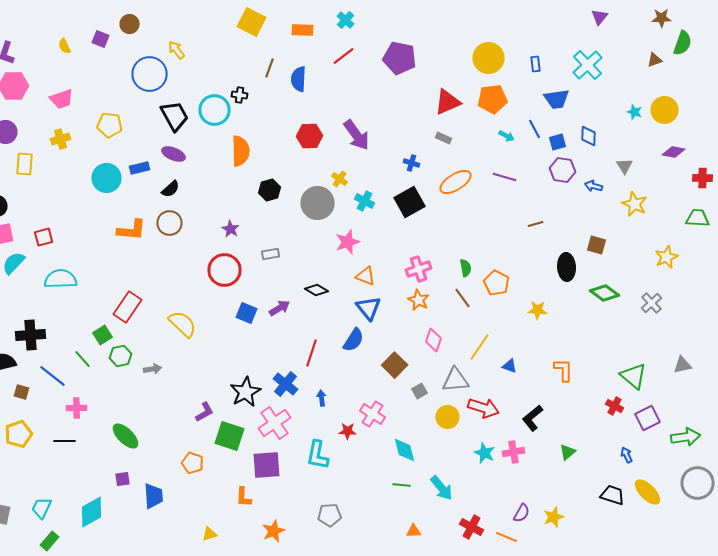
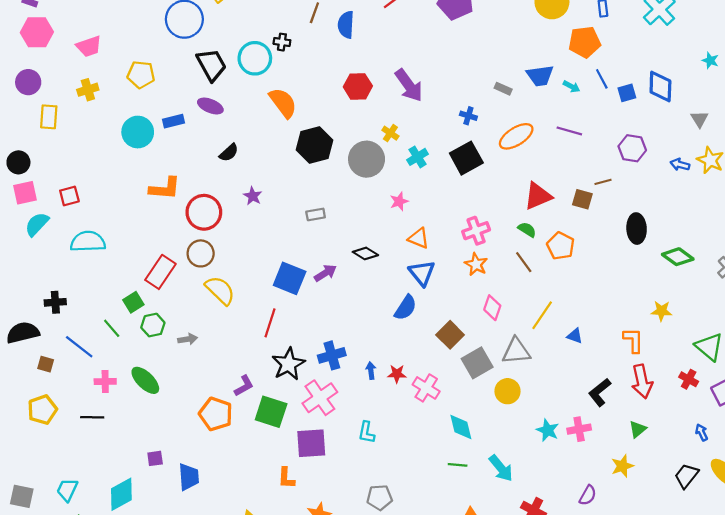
orange pentagon: (492, 99) -> (584, 42), moved
blue trapezoid: (556, 99) -> (540, 76), moved
red triangle: (448, 102) -> (538, 196), moved
blue diamond: (588, 136) -> (660, 86), size x1.4
orange semicircle: (240, 151) -> (283, 103), turned -36
purple hexagon: (562, 170) -> (632, 148), moved
blue arrow: (594, 186) -> (680, 165), moved
black semicircle: (170, 189) -> (229, 153), moved
black hexagon: (270, 190) -> (314, 145), size x1.5
cyan cross: (364, 201) -> (417, 157), turned 30
brown circle: (170, 223) -> (201, 253), moved
purple star: (230, 229) -> (253, 196), moved
pink star: (348, 242) -> (399, 201), size x0.7
brown square: (596, 245) -> (582, 199), moved
green semicircle: (466, 268) -> (527, 230), turned -48
red circle: (224, 270) -> (204, 212), moved
yellow star: (538, 310) -> (661, 311), moved
blue square: (246, 313) -> (290, 278), size x1.4
black cross: (30, 335) -> (55, 302), size x0.7
red line: (312, 353) -> (270, 323), moved
blue cross: (286, 384) -> (332, 355), turned 35
gray square: (420, 391) -> (477, 363), size x1.8
red arrow: (484, 408) -> (642, 381), moved, turned 60
red star: (348, 431) -> (397, 374), moved
green ellipse: (126, 436) -> (145, 380), moved
cyan L-shape: (318, 455) -> (367, 432), size x0.7
orange pentagon: (192, 463) -> (216, 414), moved, size x1.4
black trapezoid: (612, 495) -> (686, 476), turned -70
yellow star: (554, 517) -> (622, 466), moved

